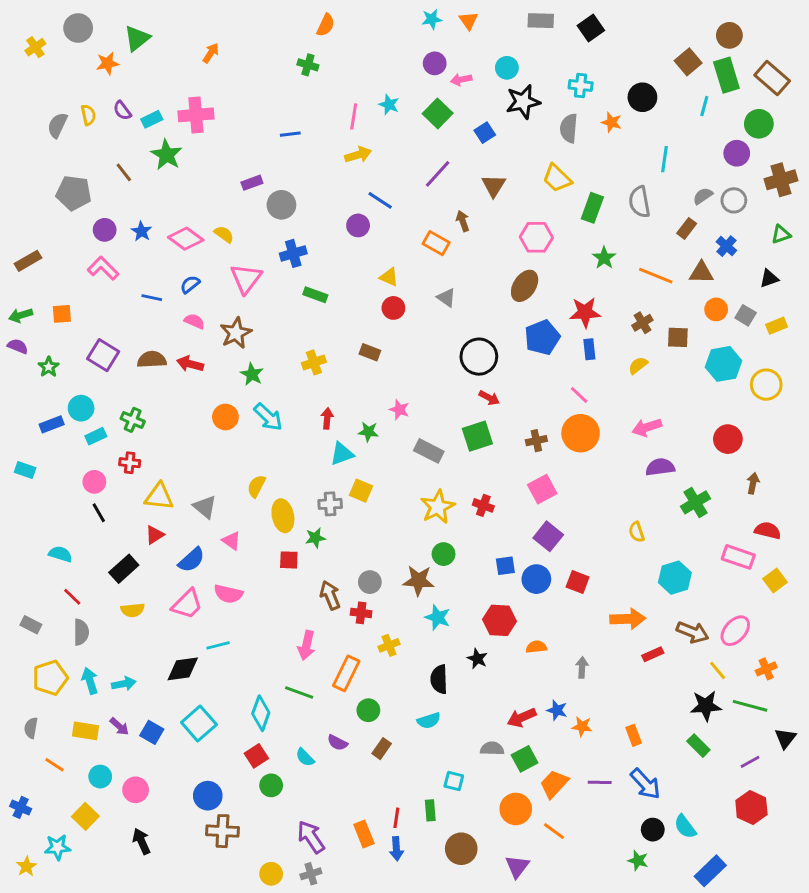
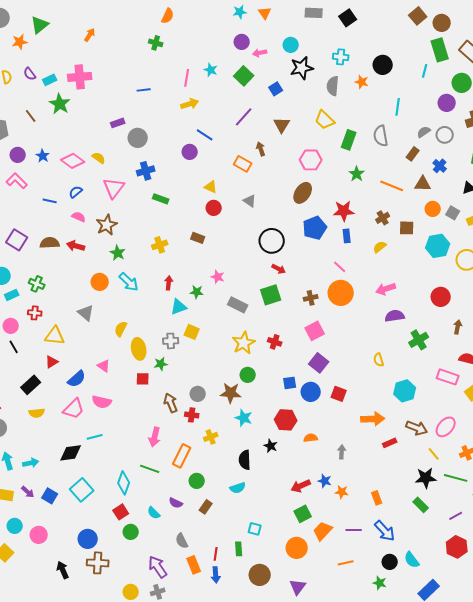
brown square: (688, 62) -> (418, 16), moved
gray triangle: (205, 507) -> (86, 313), moved
gray semicircle: (492, 749) -> (182, 541), moved, turned -119
orange line: (554, 831) -> (346, 563), moved, turned -49
black arrow: (141, 841) -> (63, 570), moved

